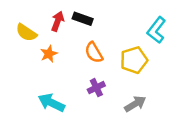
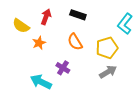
black rectangle: (83, 19) -> (78, 15), moved
purple cross: (96, 88) -> (63, 68), moved, turned -32
gray arrow: (135, 104) -> (108, 72), moved

